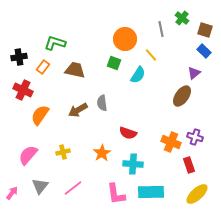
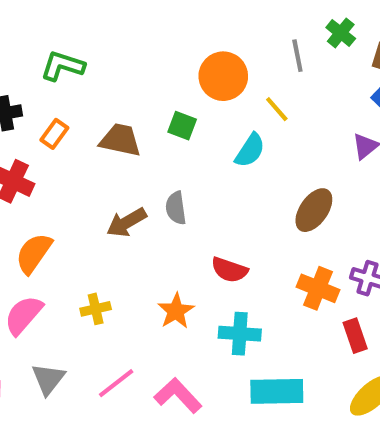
green L-shape: (55, 43) -> (63, 66), moved
green square: (114, 63) -> (182, 126), moved
brown ellipse: (182, 96) -> (314, 210), moved
orange semicircle: (40, 115) -> (34, 253), moved
pink L-shape: (116, 194) -> (178, 395), moved, turned 145

